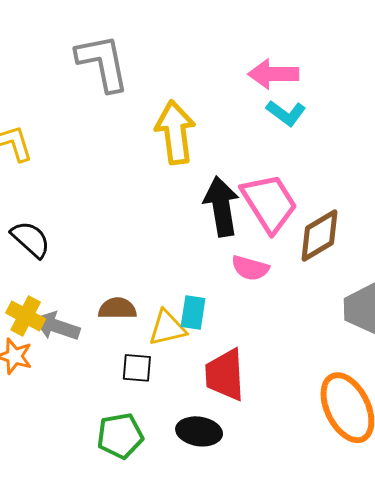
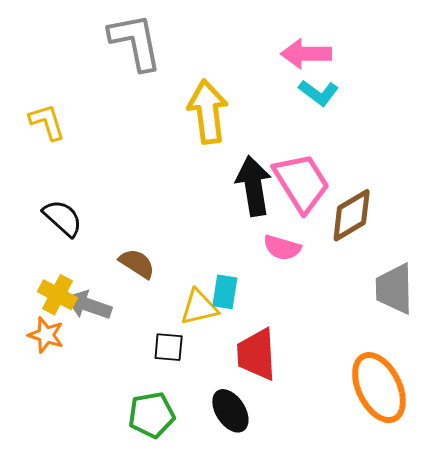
brown semicircle: (117, 308) -> (137, 264), moved, turned 33
black ellipse: (199, 431) -> (230, 411), turned 48

